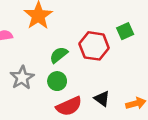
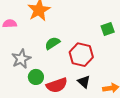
red hexagon: (94, 46) -> (81, 55), moved
green circle: (57, 81) -> (36, 77), moved

